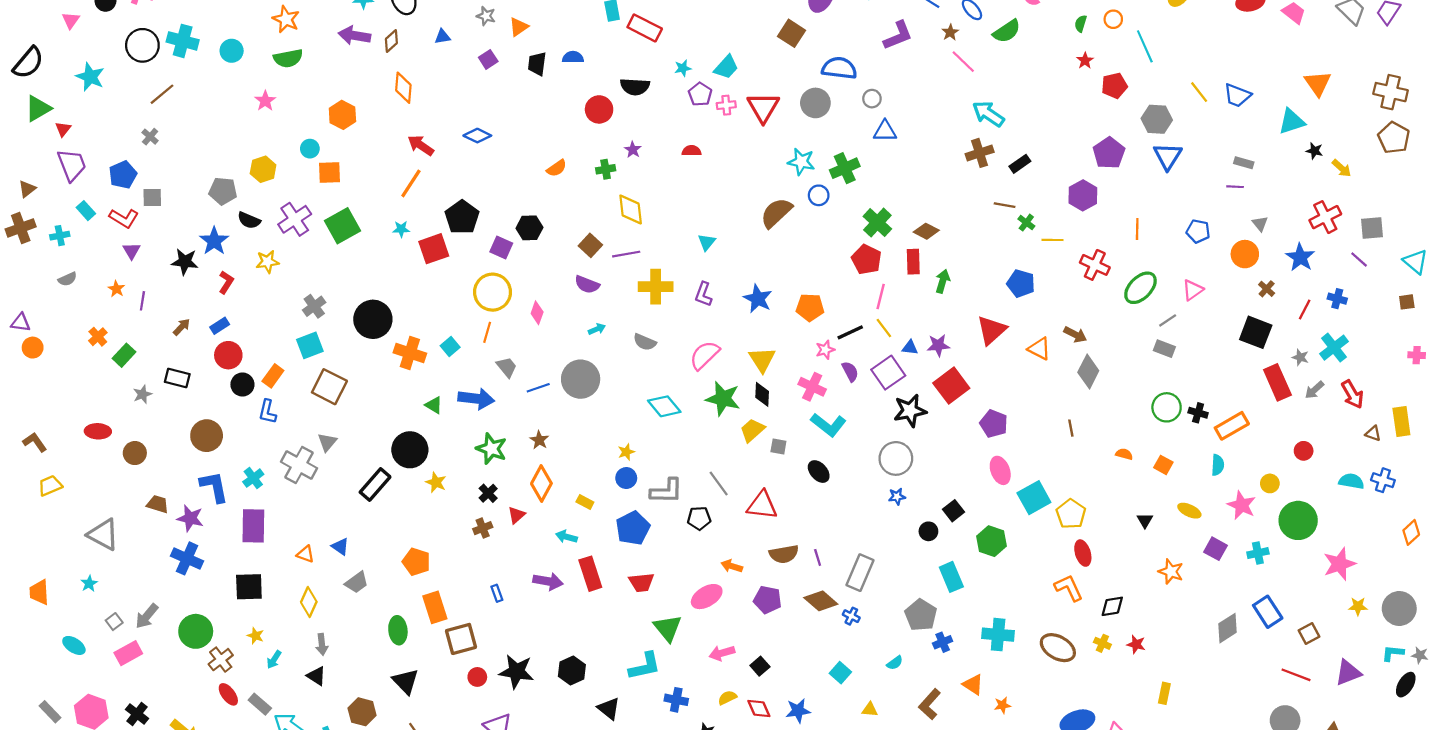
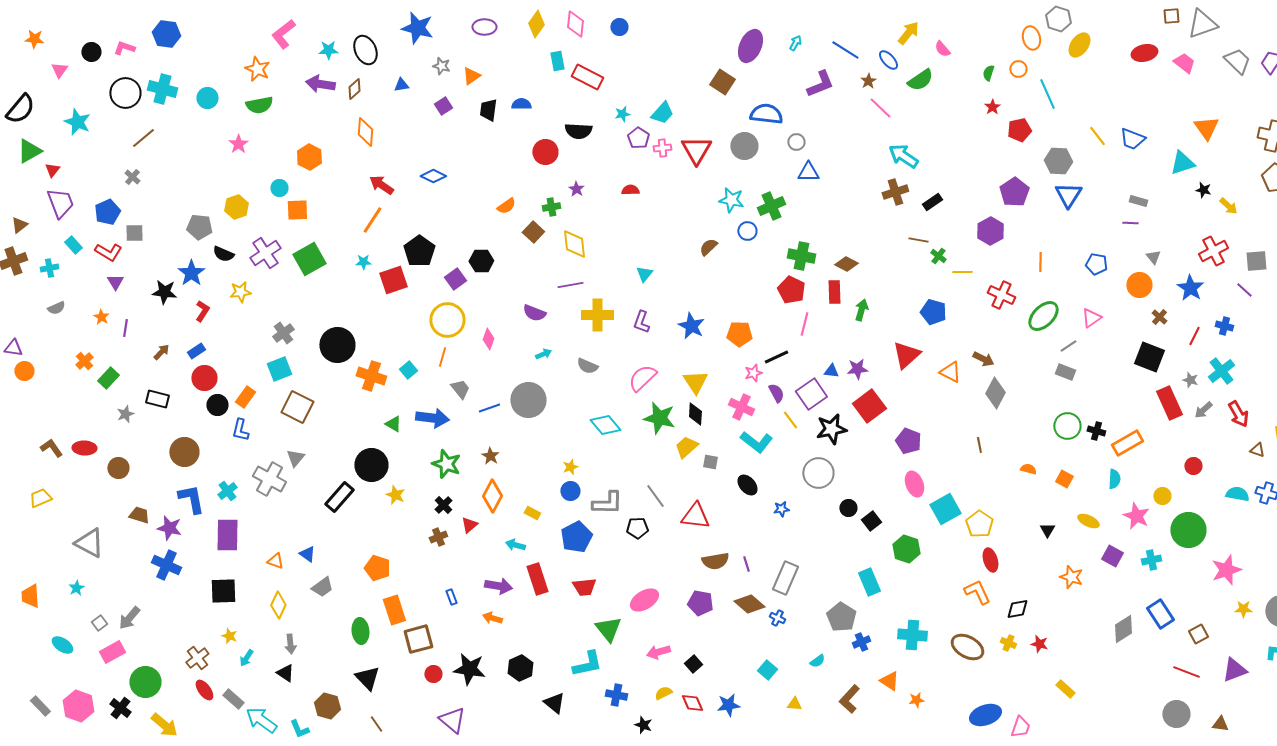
brown semicircle: (776, 213) -> (708, 247), size x0.6
green cross: (877, 223) -> (801, 256), turned -32
brown square: (590, 245) -> (533, 232), moved
purple square: (501, 248) -> (455, 279), turned 30
yellow line: (884, 328) -> (790, 420), moved
brown L-shape: (35, 442) -> (51, 448), moved
blue star: (897, 497) -> (781, 509), moved
black circle: (928, 531) -> (848, 508), moved
orange arrow: (732, 566) -> (492, 618), moved
green circle: (196, 631) -> (145, 682), moved
yellow rectangle: (1164, 693) -> (1065, 689), turned -60

